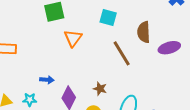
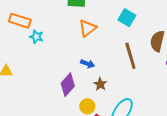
blue arrow: (47, 80) -> (88, 64), moved
cyan star: (30, 100) -> (36, 37), moved

